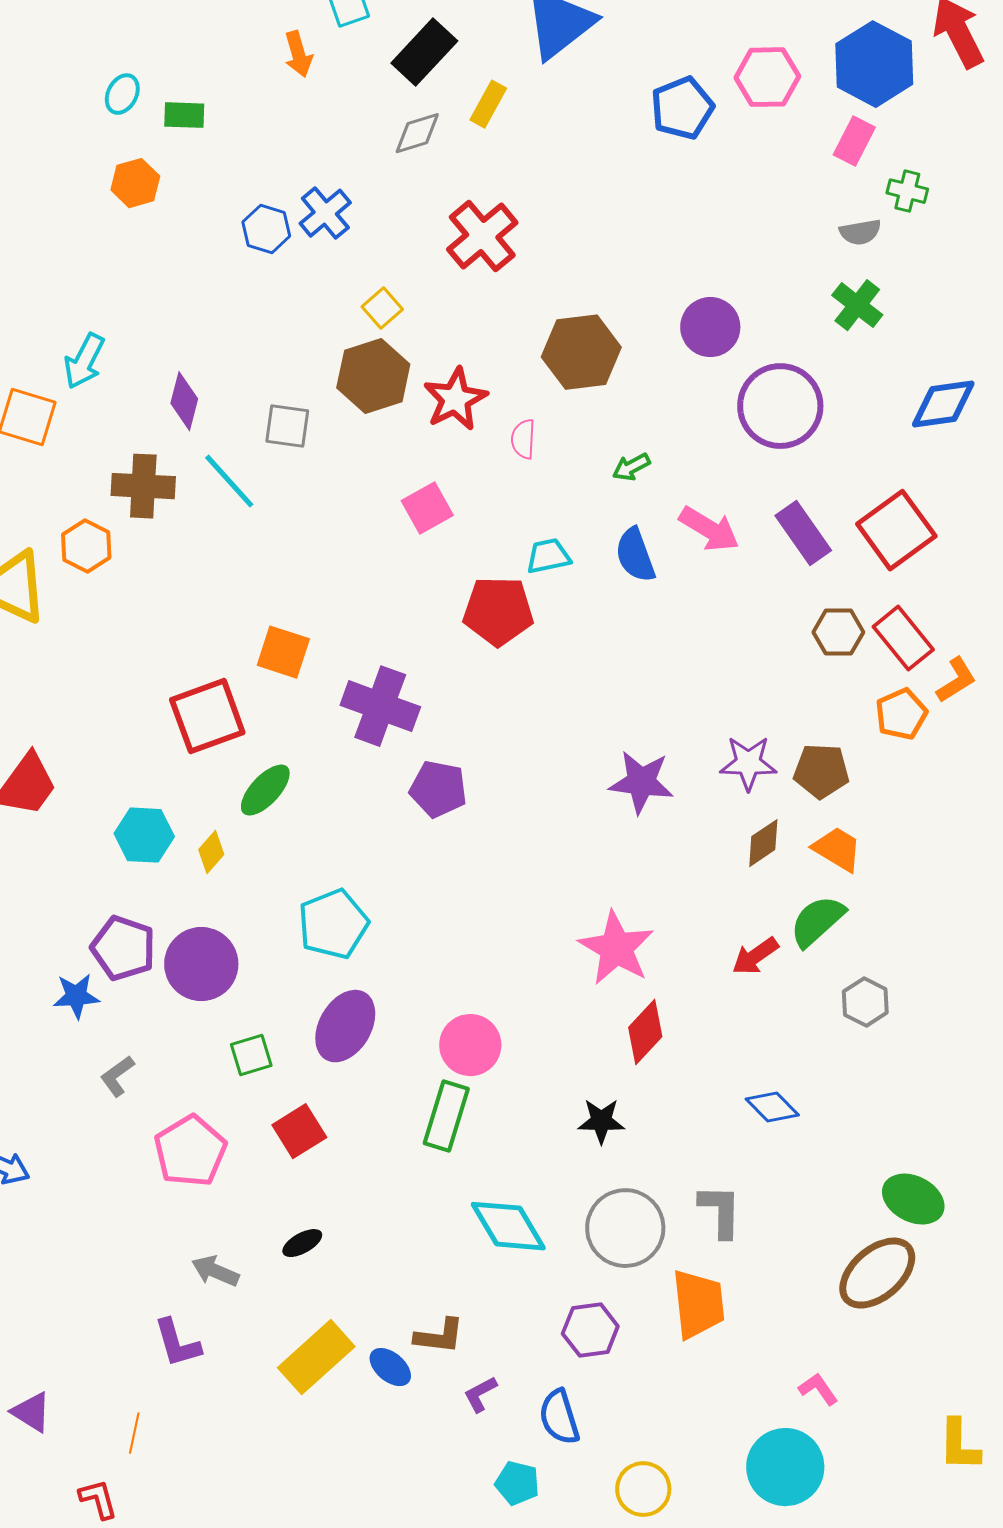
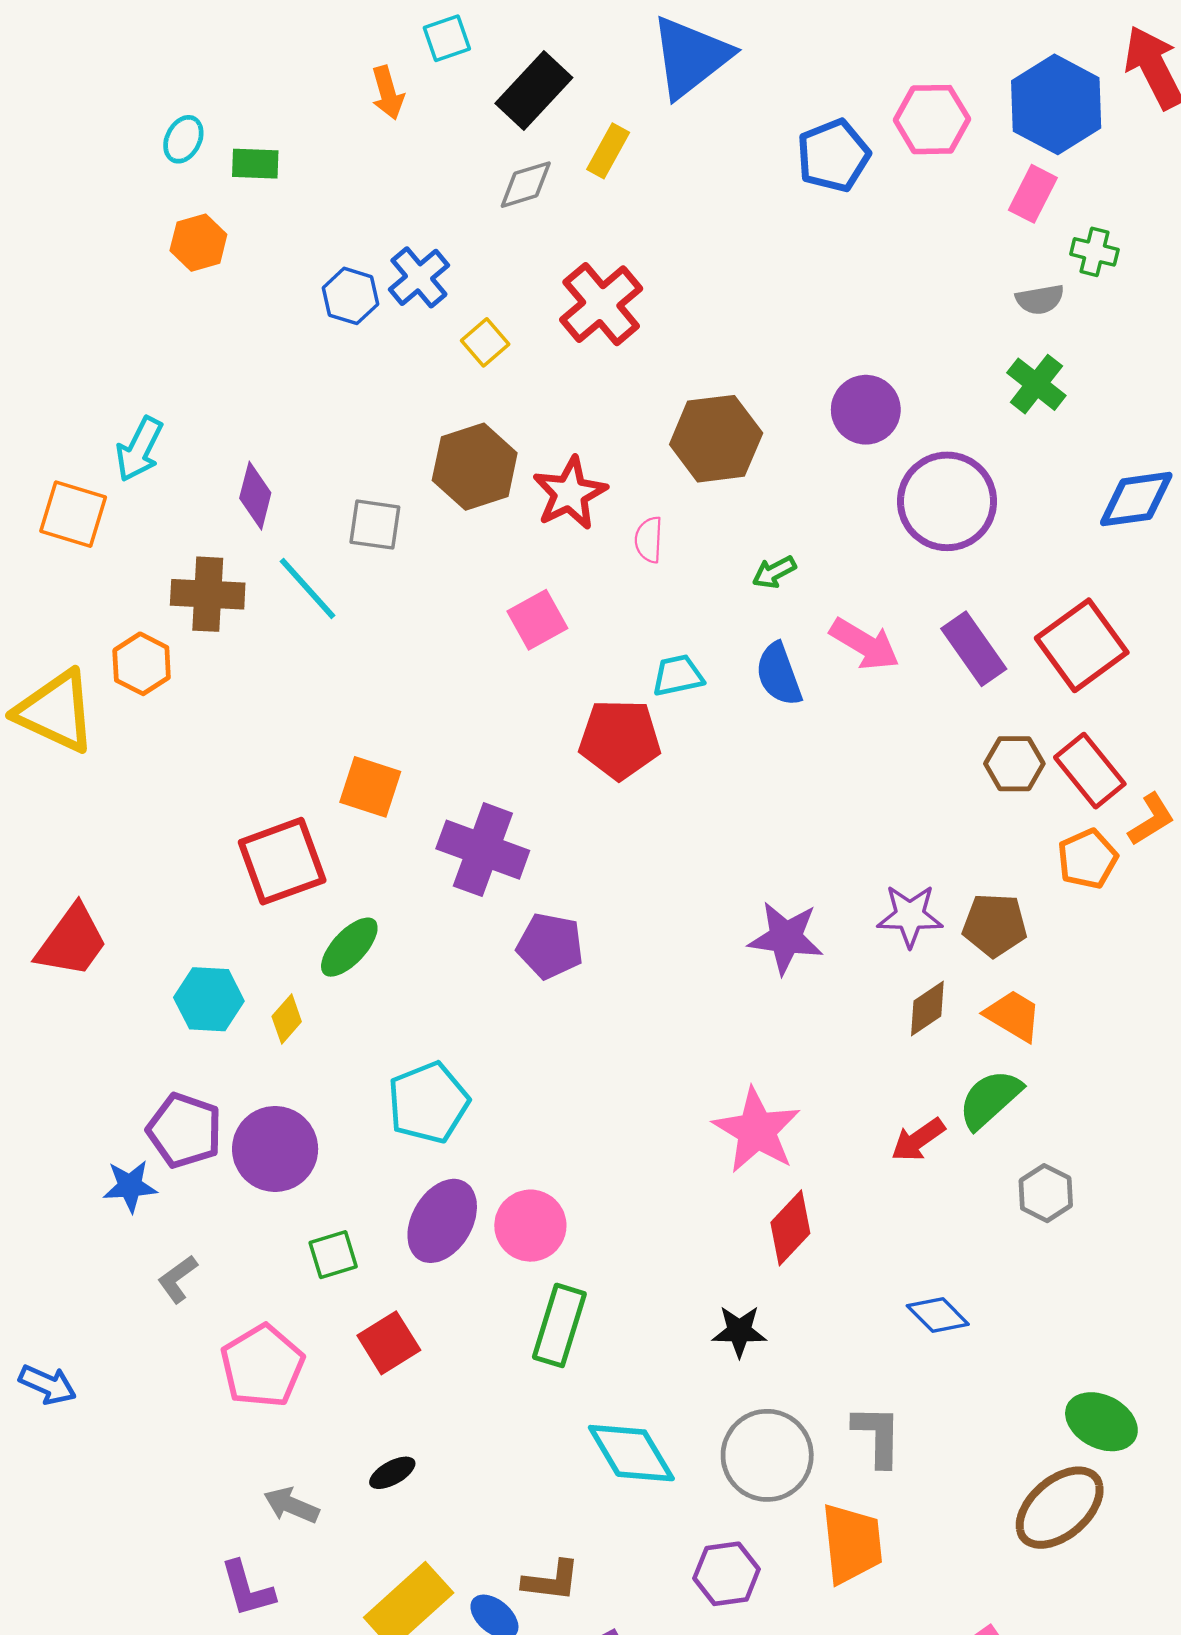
yellow square: (382, 308) -> (485, 342), moved
pink circle: (470, 1045) -> (530, 1226), moved

